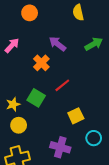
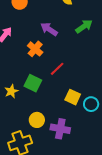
yellow square: (76, 116) -> (73, 97), turned -35
yellow circle: (19, 125) -> (37, 120), moved
cyan circle: (94, 138) -> (91, 104), moved

